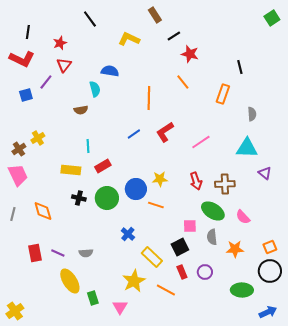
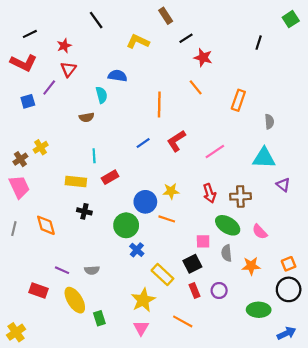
black line: (28, 32) -> (30, 34), turned 56
black line: (240, 67) -> (259, 43), moved, turned 32
green circle: (107, 198) -> (126, 225), moved
red rectangle: (35, 253) -> (38, 290), moved, turned -60
orange line: (166, 290) -> (183, 321), moved
pink triangle: (120, 307) -> (141, 328), moved

